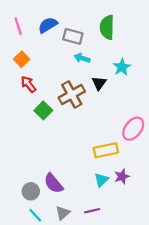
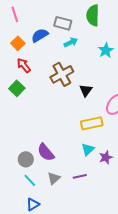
blue semicircle: (48, 25) -> (40, 35), moved
cyan arrow: (82, 58) -> (71, 42), turned 136
black triangle: (99, 83) -> (86, 90), moved
green square: (43, 110) -> (17, 88), moved
purple star: (122, 176) -> (106, 157), moved

